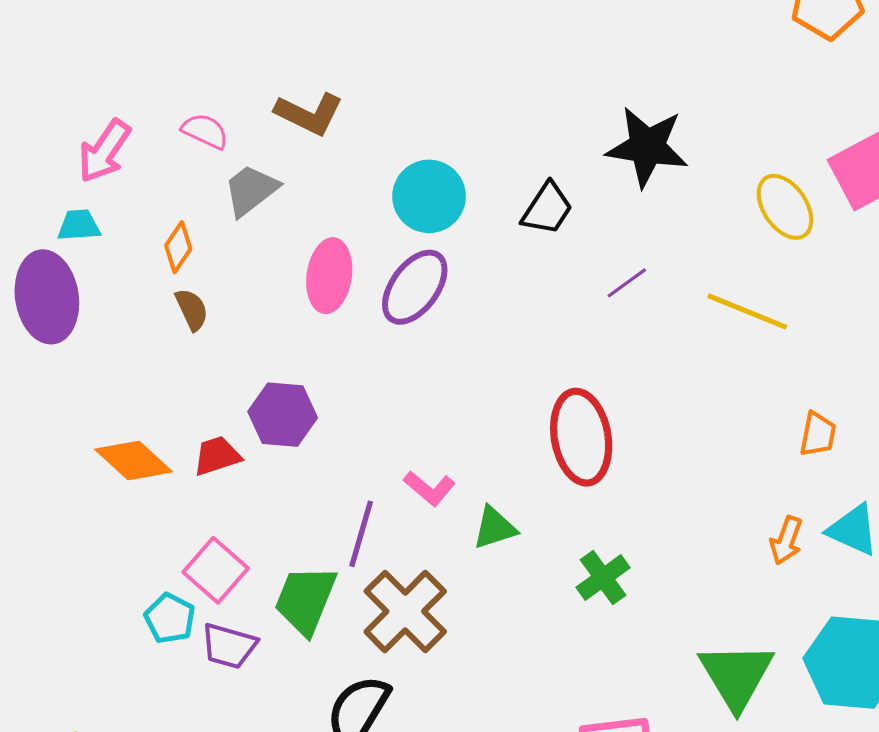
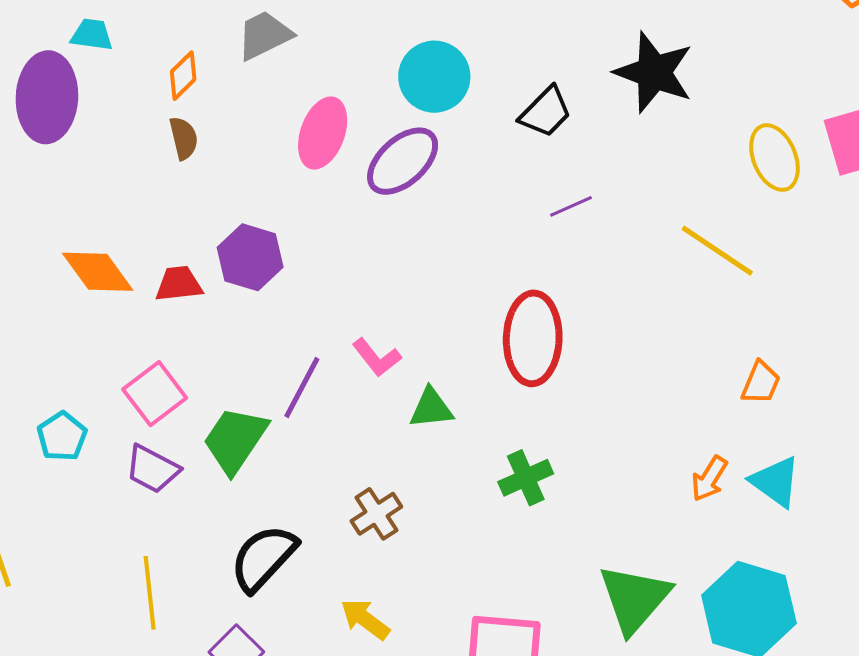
purple line: (627, 283) -> (571, 206), moved
brown cross: (405, 611) -> (376, 514), moved, size x0.6
cyan pentagon: (170, 618) -> (62, 436), moved

